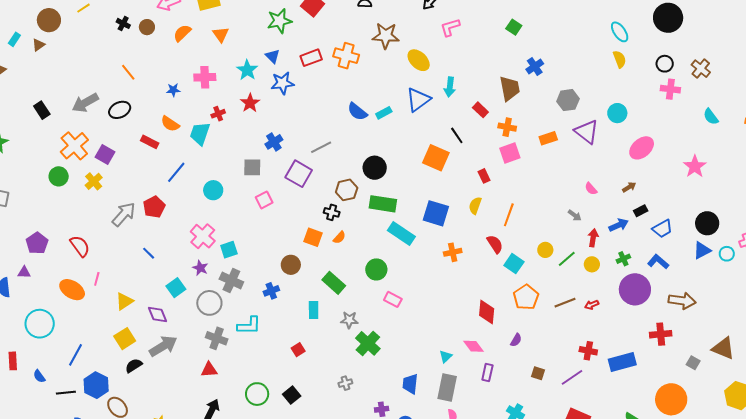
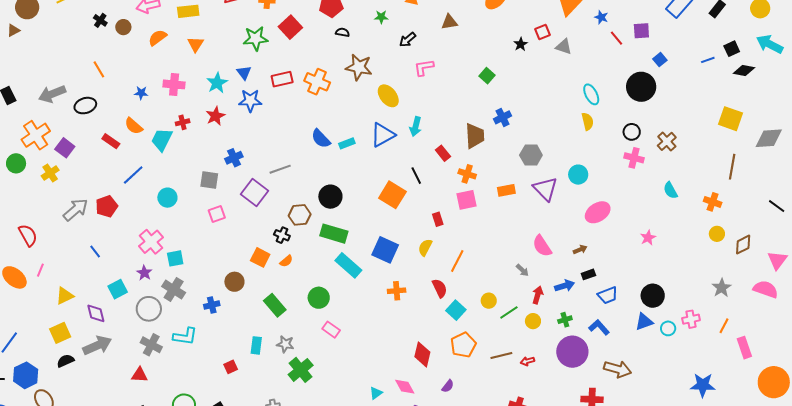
pink star: (695, 166) -> (648, 238), size x0.7
pink semicircle: (591, 189) -> (542, 246), size x1.6
cyan rectangle: (314, 310) -> (256, 345), moved

